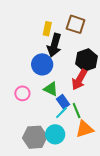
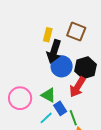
blue circle: (42, 64) -> (62, 66), moved
pink circle: (22, 93) -> (20, 98), size x1.5
cyan line: (61, 113) -> (46, 118), moved

